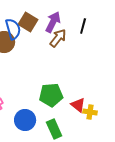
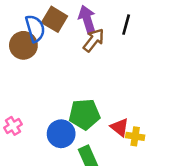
purple arrow: (53, 22) -> (87, 19), turned -45
blue circle: (25, 120) -> (61, 134), moved

